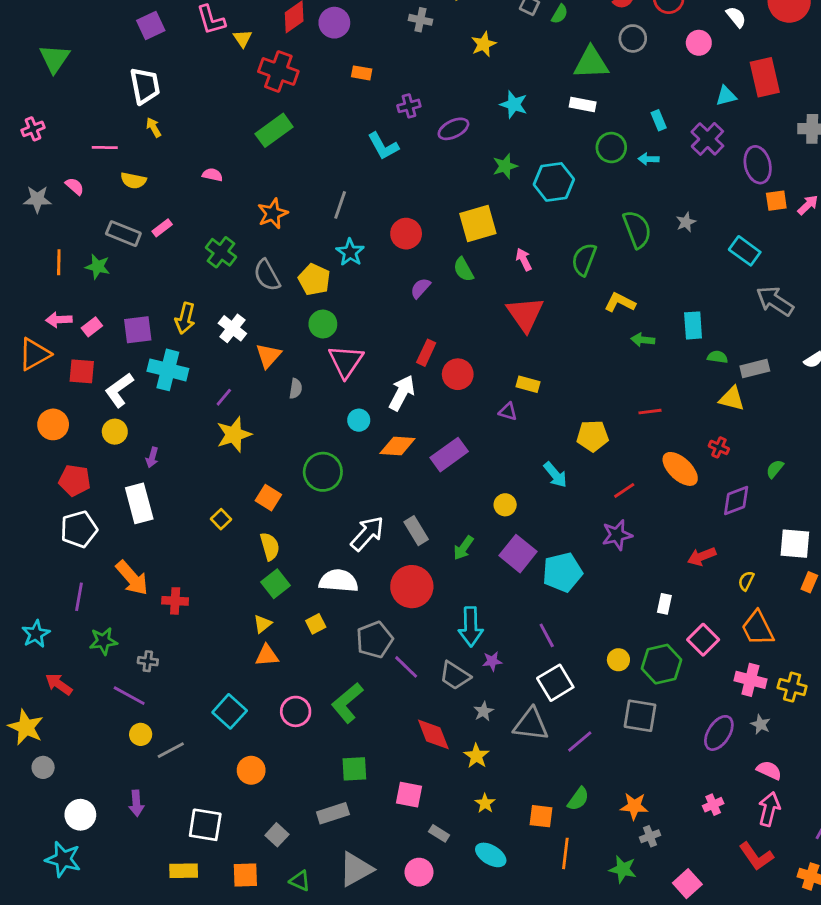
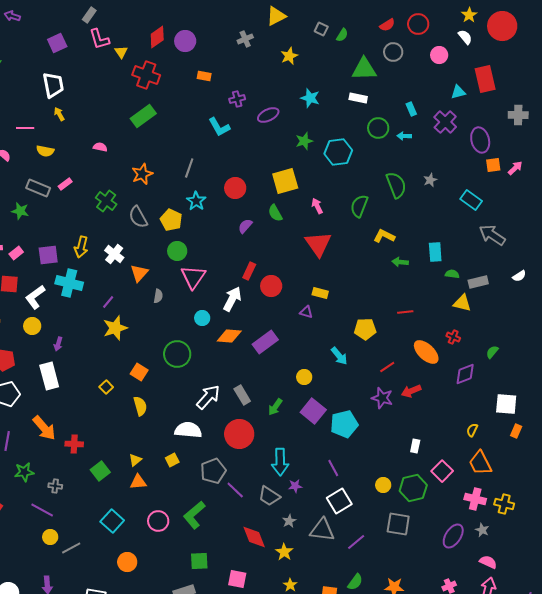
gray cross: (420, 20) -> (245, 39), turned -35
purple star: (617, 535) -> (382, 398), turned 30
red arrow: (702, 556) -> (411, 391), moved
green square: (276, 584) -> (100, 471), moved

